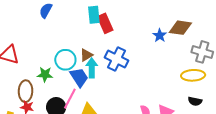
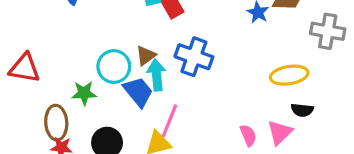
yellow ellipse: (193, 75) -> (289, 75), moved
pink line: (70, 99) -> (169, 121), moved
black semicircle: (195, 101) -> (302, 110), moved

